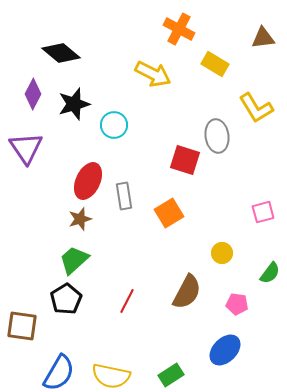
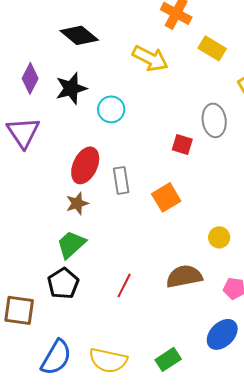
black diamond: (61, 53) -> (79, 35), moved
red square: (185, 160) -> (182, 144), size x0.7
brown semicircle: (187, 292) -> (184, 276), turned -129

